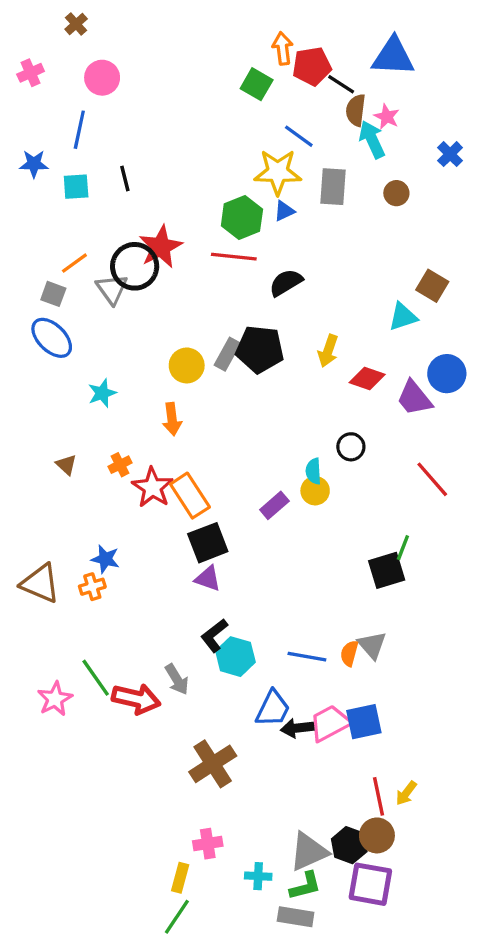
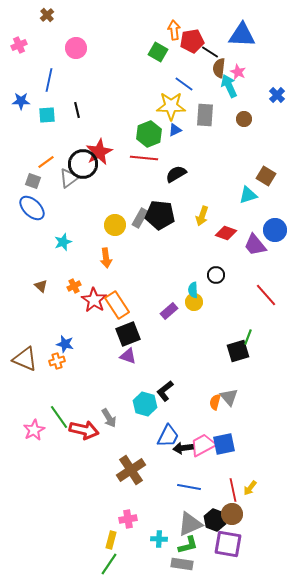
pink circle: (102, 78) -> (76, 48), moved
gray triangle: (112, 289) -> (69, 178), turned 30
black L-shape: (214, 635) -> (165, 391), moved
blue line: (307, 657) -> (189, 487), moved

